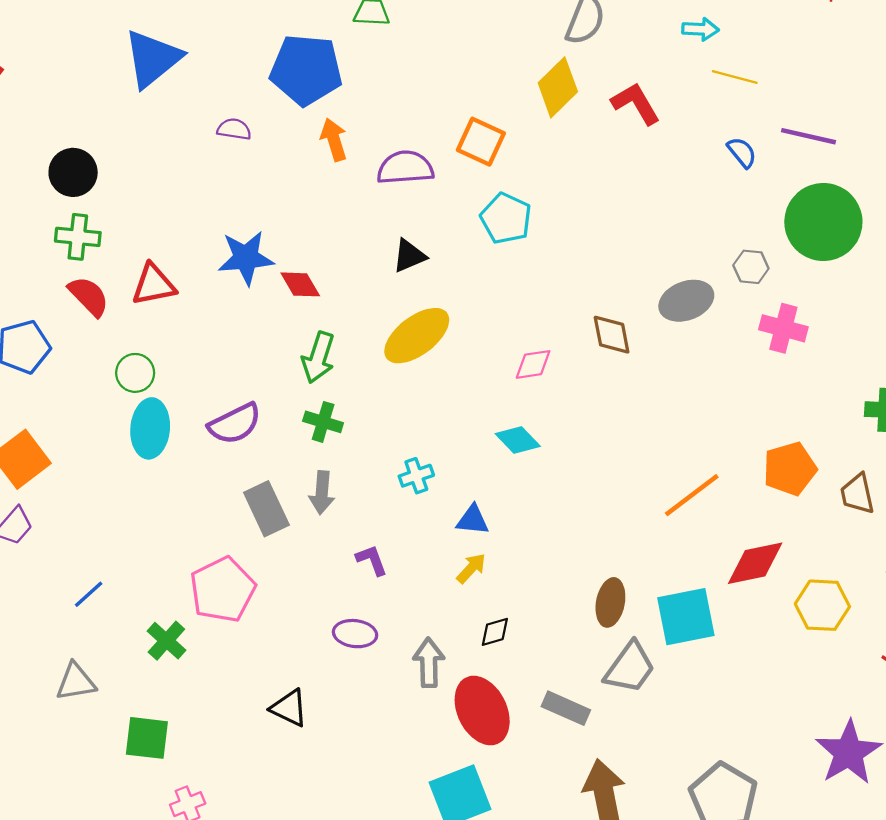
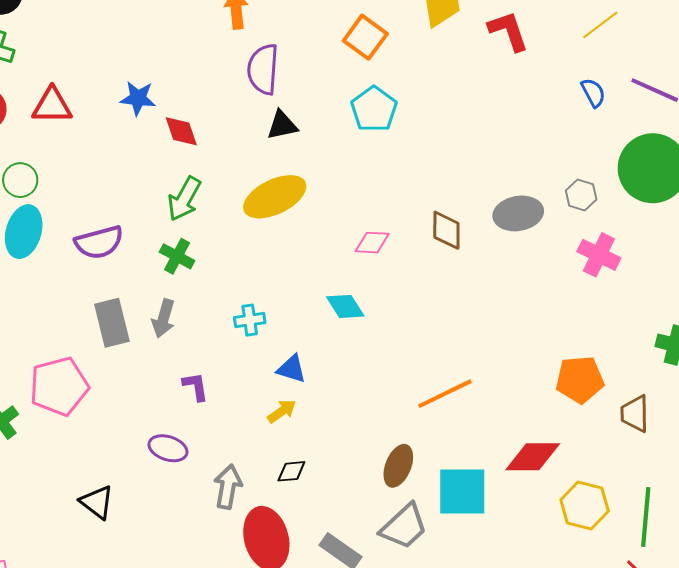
yellow line: (735, 77) -> (600, 25), turned -63
purple semicircle: (405, 168) -> (263, 69), moved, turned -93
blue star: (246, 258) -> (138, 98), size x0.7
orange line: (692, 495) -> (445, 394), moved

